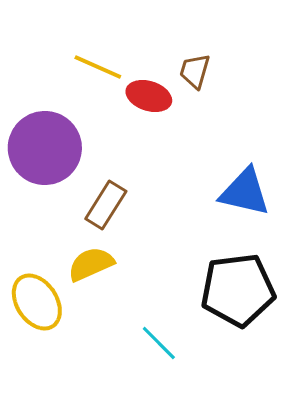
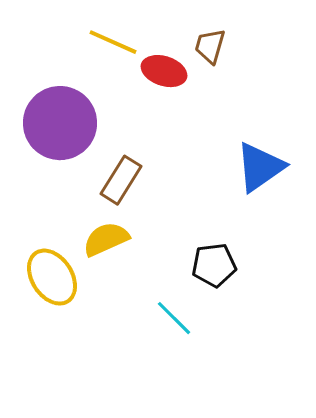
blue triangle: (245, 192) -> (260, 167), turned -48
black pentagon: (238, 290) -> (214, 265), moved, size x0.6

